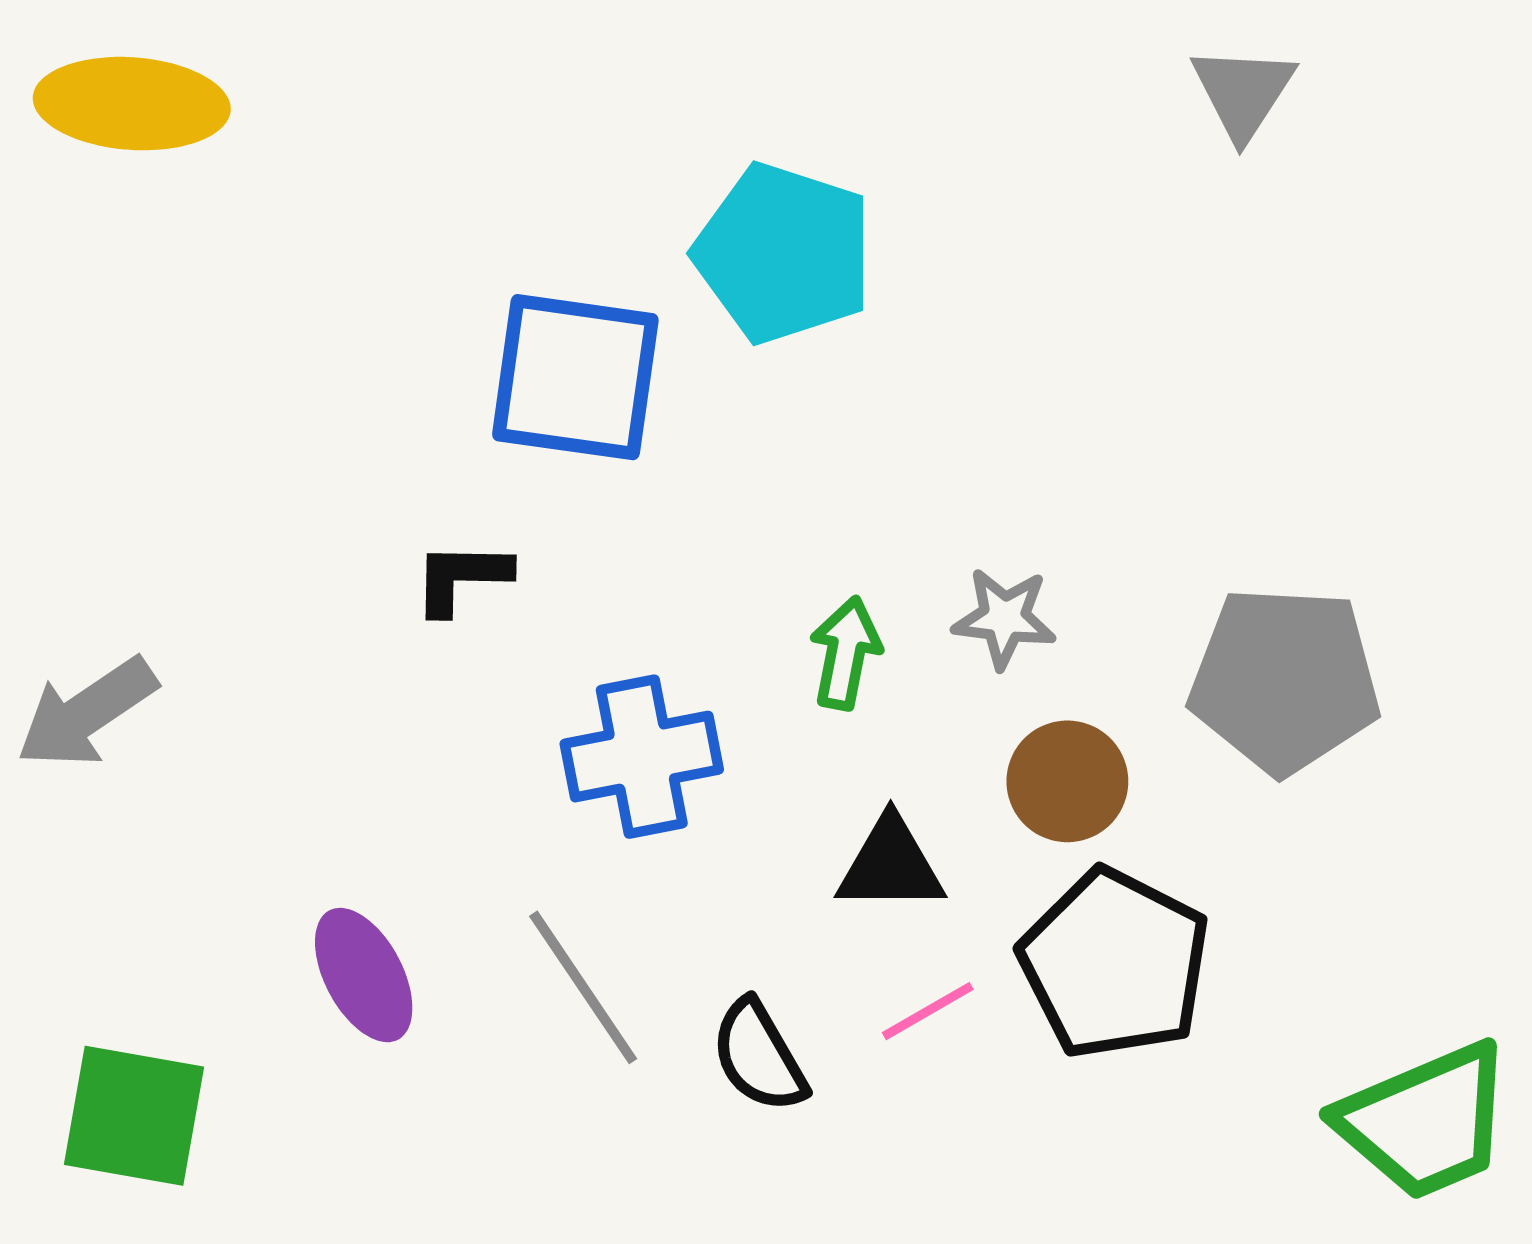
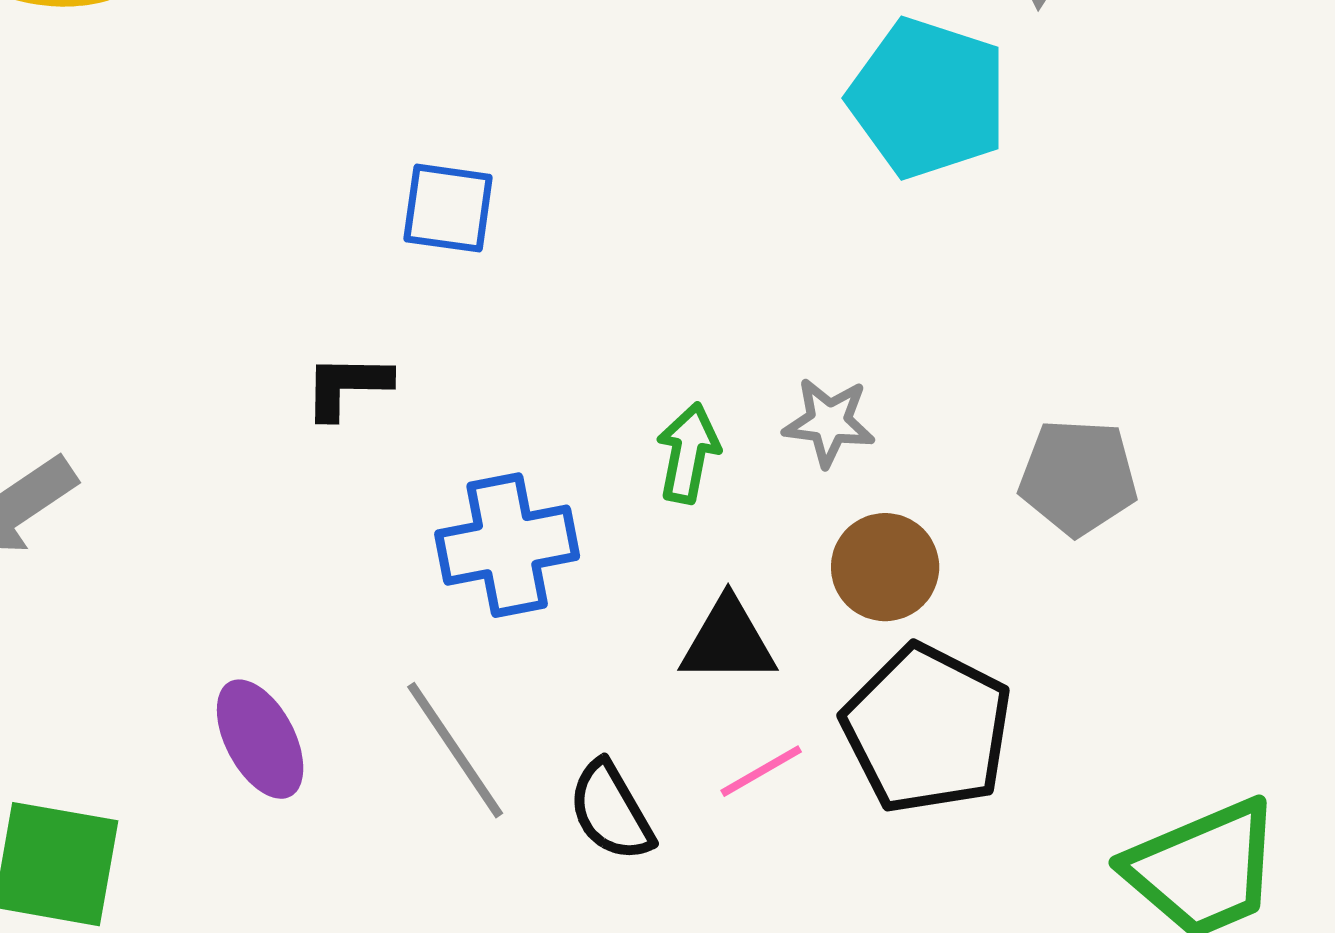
cyan pentagon: (784, 253) -> (928, 98), moved
blue square: (575, 377) -> (448, 208), size x0.6
gray pentagon: (1285, 680) -> (1078, 477), size x0.7

